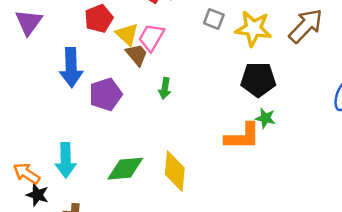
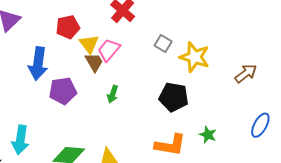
brown arrow: (306, 26) -> (246, 73), moved, size x0.7
black pentagon: (258, 79) -> (174, 97), moved
green star: (265, 118) -> (208, 135), moved

